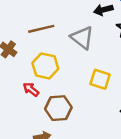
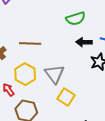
gray triangle: (82, 38) -> (55, 74), moved

